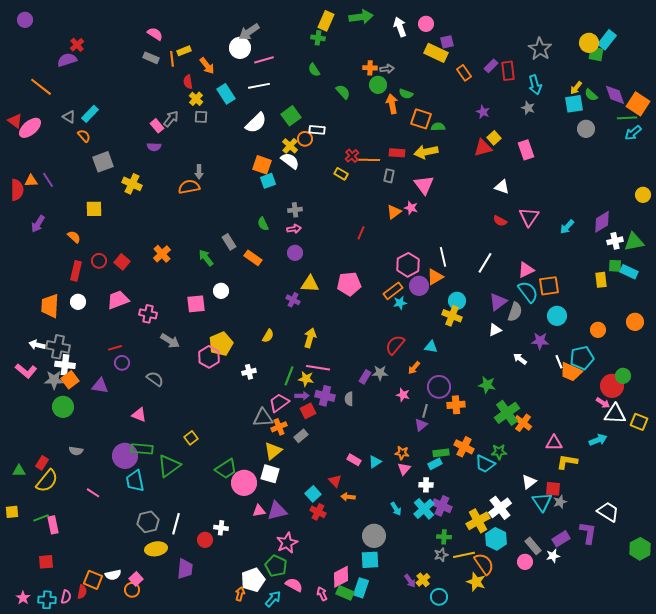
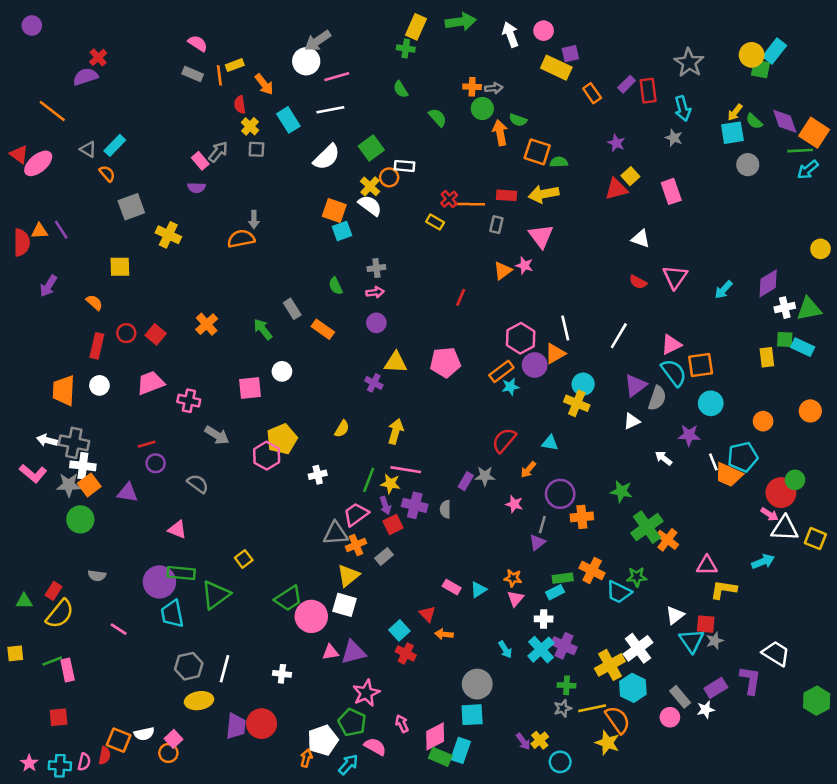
purple arrow: (302, 396) -> (385, 505), turned 72
red circle: (205, 540) -> (262, 724), moved, size x1.5
pink arrow: (322, 594) -> (402, 724), moved

